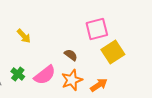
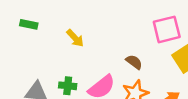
green cross: (18, 74) -> (68, 86), turned -32

